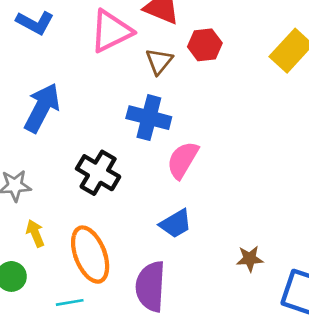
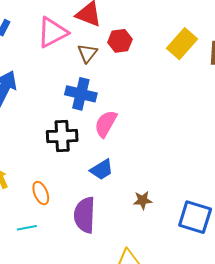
black cross: (98, 173) -> (62, 136), moved, turned -32
orange ellipse: (90, 255) -> (41, 193), size x0.6
brown star: (250, 259) -> (143, 200), moved

